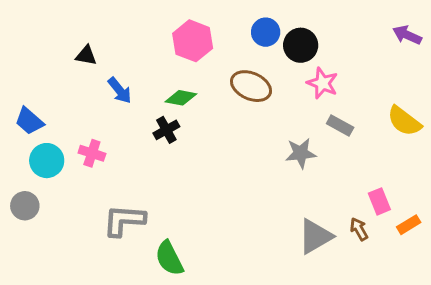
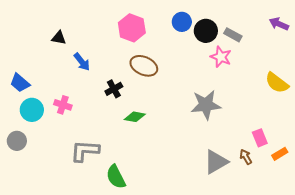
brown ellipse: (251, 86) -> (144, 66), moved
green diamond: (181, 98) -> (135, 117), moved
gray rectangle: (340, 125) -> (233, 35), moved
gray star: (301, 153) -> (206, 105), size x1.4

